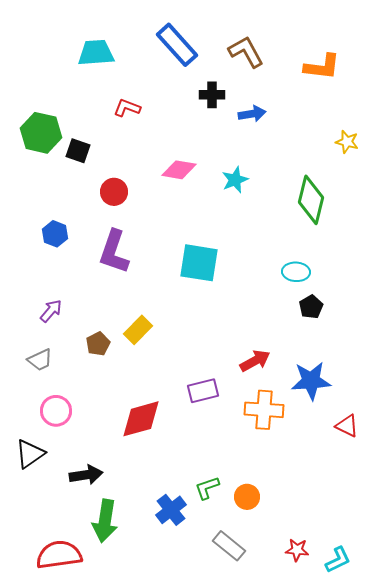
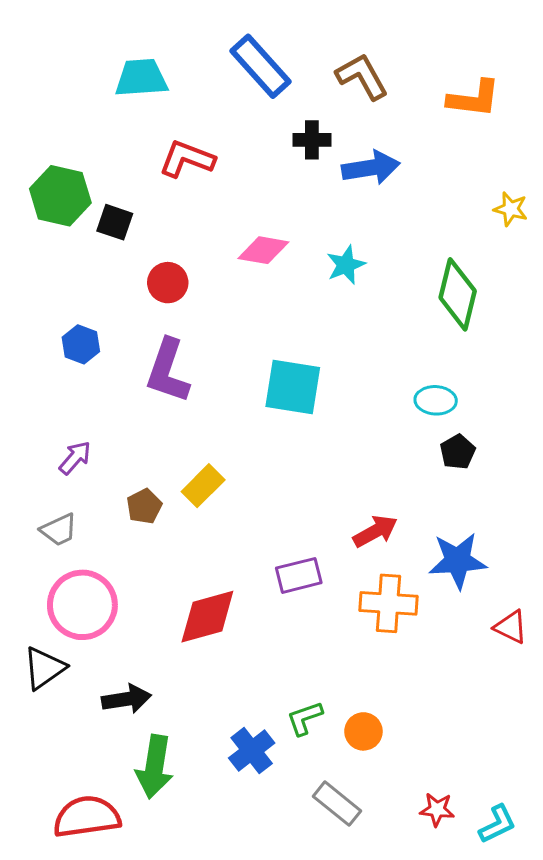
red L-shape: (127, 108) -> (187, 159), size x1.4
blue arrow: (252, 114) -> (371, 168), size x1.4
pink circle: (56, 411) -> (82, 605), size x1.5

